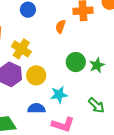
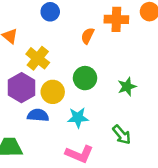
green circle: (76, 62) -> (85, 78), moved
blue semicircle: (36, 108) -> (38, 115), moved

